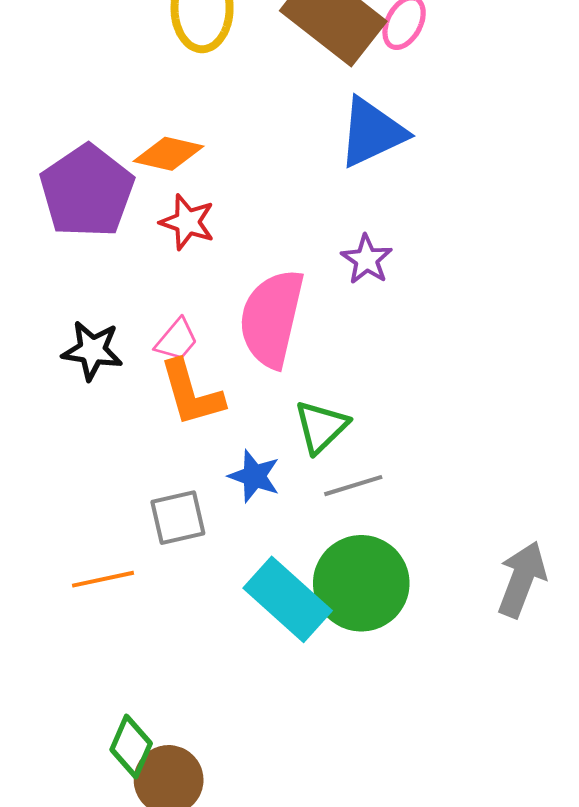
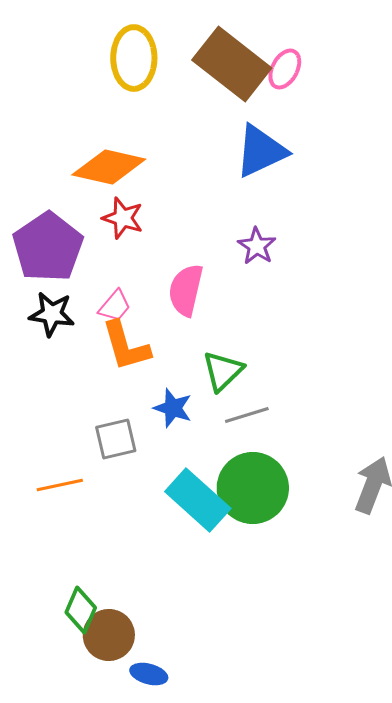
orange diamond: (169, 154) -> (109, 167), size x1.4
purple pentagon: (87, 191) -> (48, 247), moved
pink semicircle: (272, 318) -> (186, 290), size x0.7

